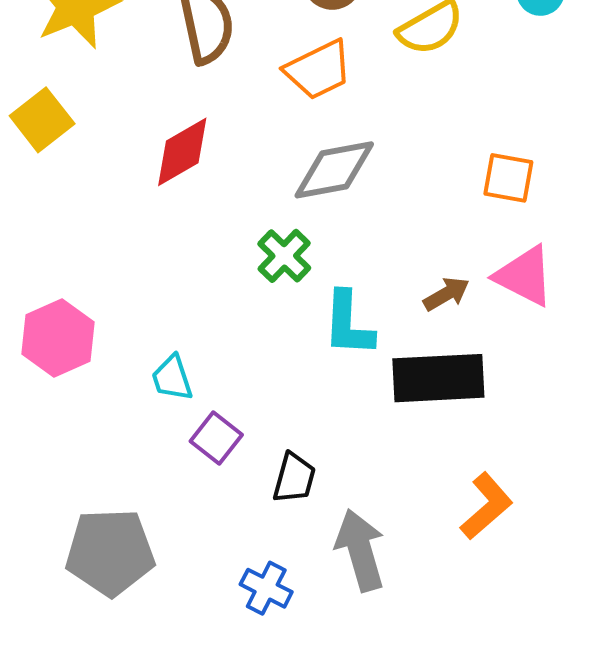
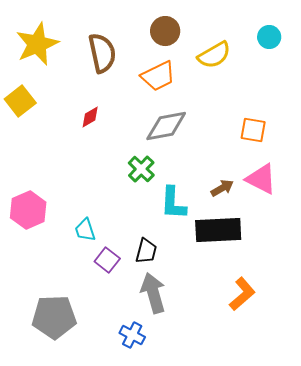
red diamond: (182, 152) -> (90, 117), size x0.6
black trapezoid: (294, 478) -> (146, 251), moved
gray arrow: (360, 550) -> (153, 293), moved

